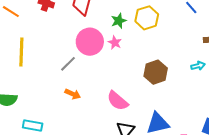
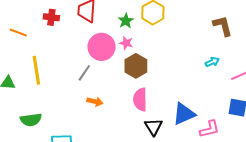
cyan arrow: (198, 66) -> (212, 62), moved
brown hexagon: (156, 72) -> (136, 66), moved
pink semicircle: (118, 101) -> (140, 100), turned 60

